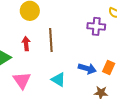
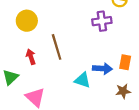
cyan triangle: (58, 80) -> (82, 80), moved

